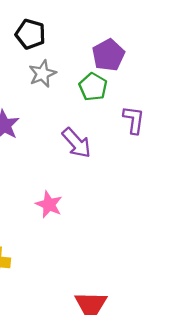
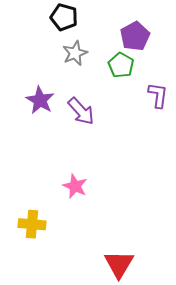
purple arrow: (77, 143) -> (81, 111), moved
pink star: (49, 204) -> (75, 186), moved

